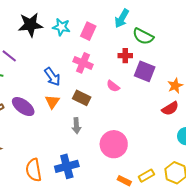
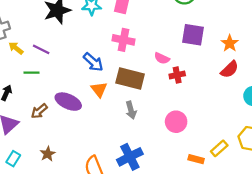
red cross: (125, 56) -> (177, 75), moved
brown rectangle: (82, 98) -> (130, 78), size x1.4
pink circle: (114, 144) -> (176, 122), size x0.7

